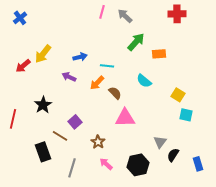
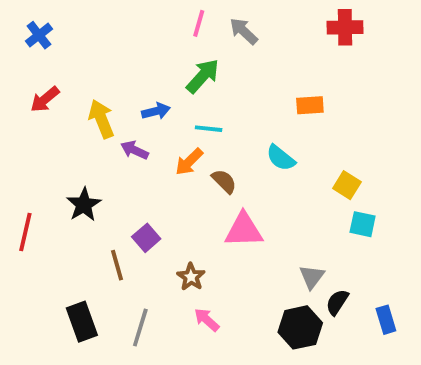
green arrow: (136, 42) -> (203, 76), moved
yellow arrow: (43, 54) -> (101, 119), moved, turned 120
red arrow: (23, 66) -> (45, 99), moved
brown line: (60, 136) -> (117, 265), turned 42
black rectangle: (43, 152) -> (82, 322), moved
black hexagon: (138, 165) -> (300, 327), moved

